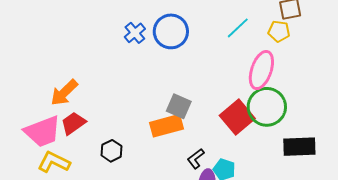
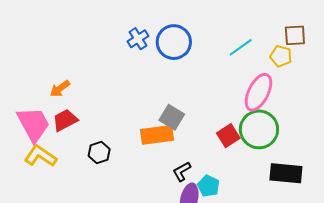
orange arrow: (64, 93) -> (60, 89), size x0.7
red square: (237, 117) -> (228, 136), size x0.7
pink trapezoid: (43, 131) -> (33, 124), turned -105

